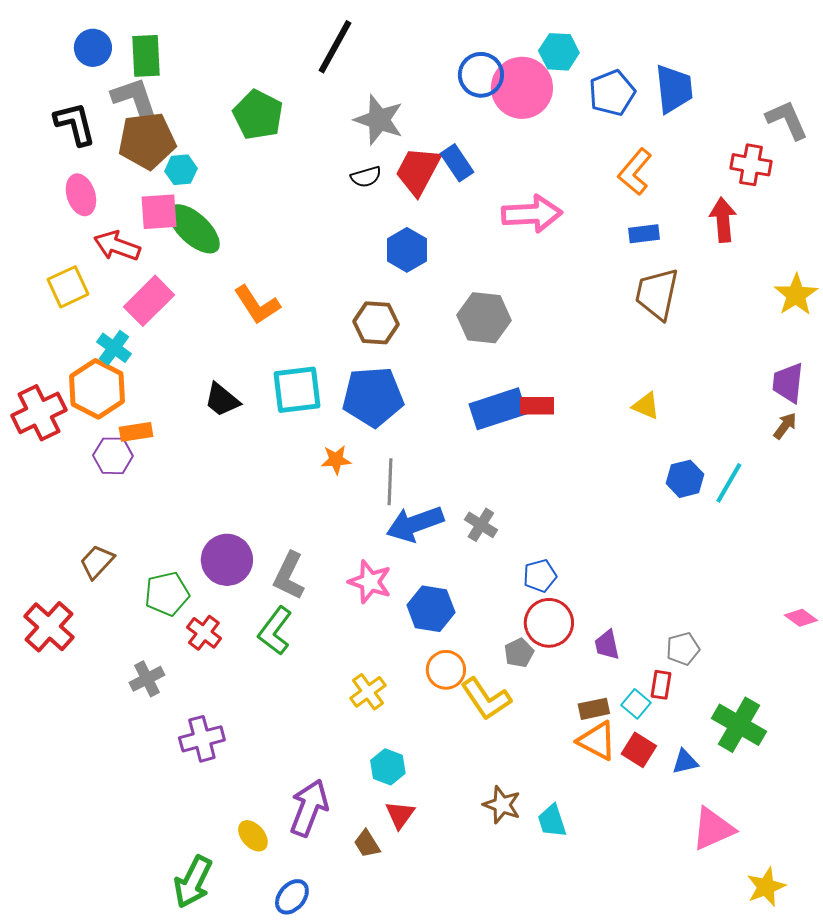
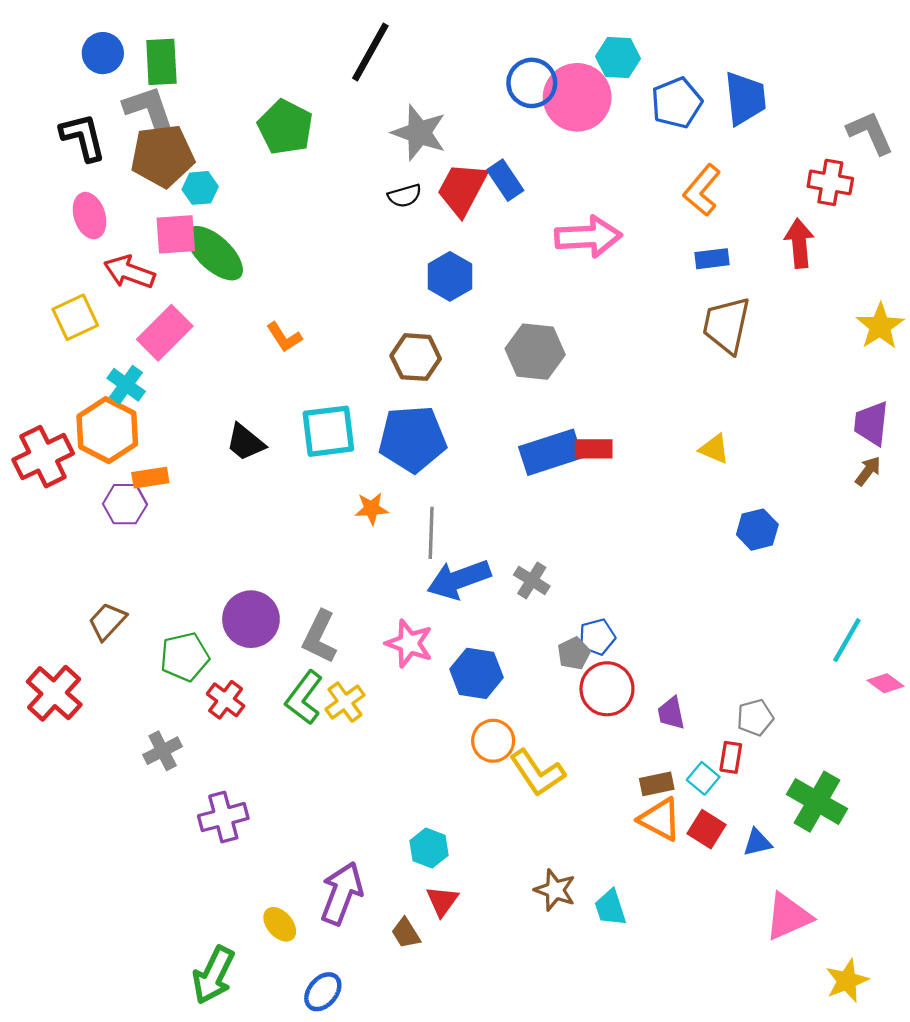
orange L-shape: (257, 305) -> (284, 337), size x0.7
cyan line: (729, 483) -> (847, 640), moved
gray pentagon: (519, 653) -> (574, 653), moved
yellow cross: (368, 692) -> (345, 702), moved

